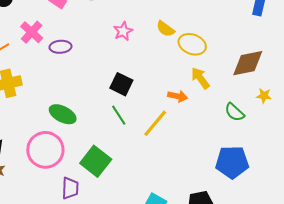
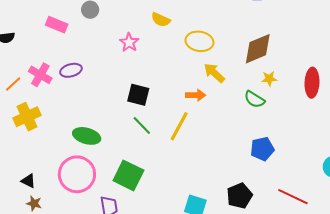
yellow semicircle: (165, 29) -> (161, 20), moved
pink cross: (32, 32) -> (40, 75), moved
yellow star: (264, 96) -> (269, 79), moved
blue pentagon: (232, 162) -> (262, 149), size x0.7

